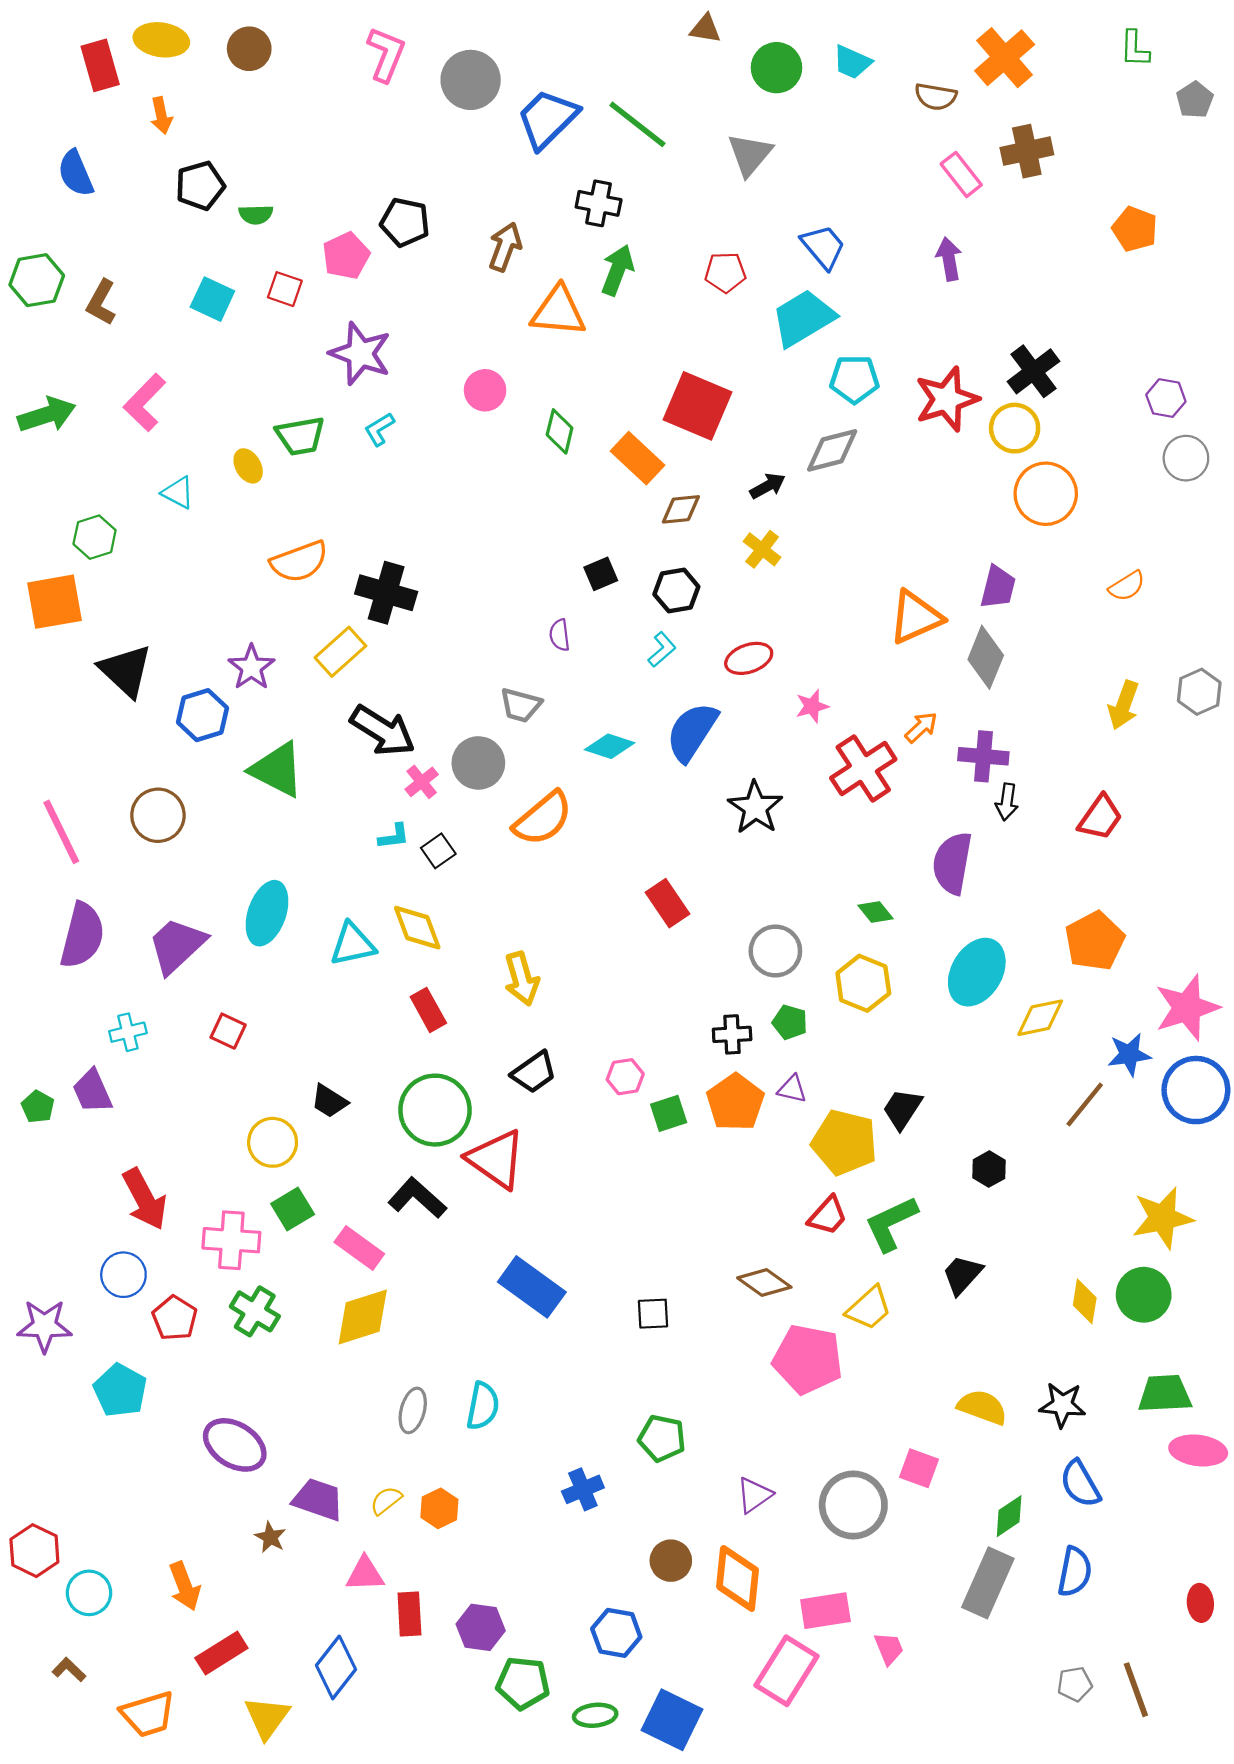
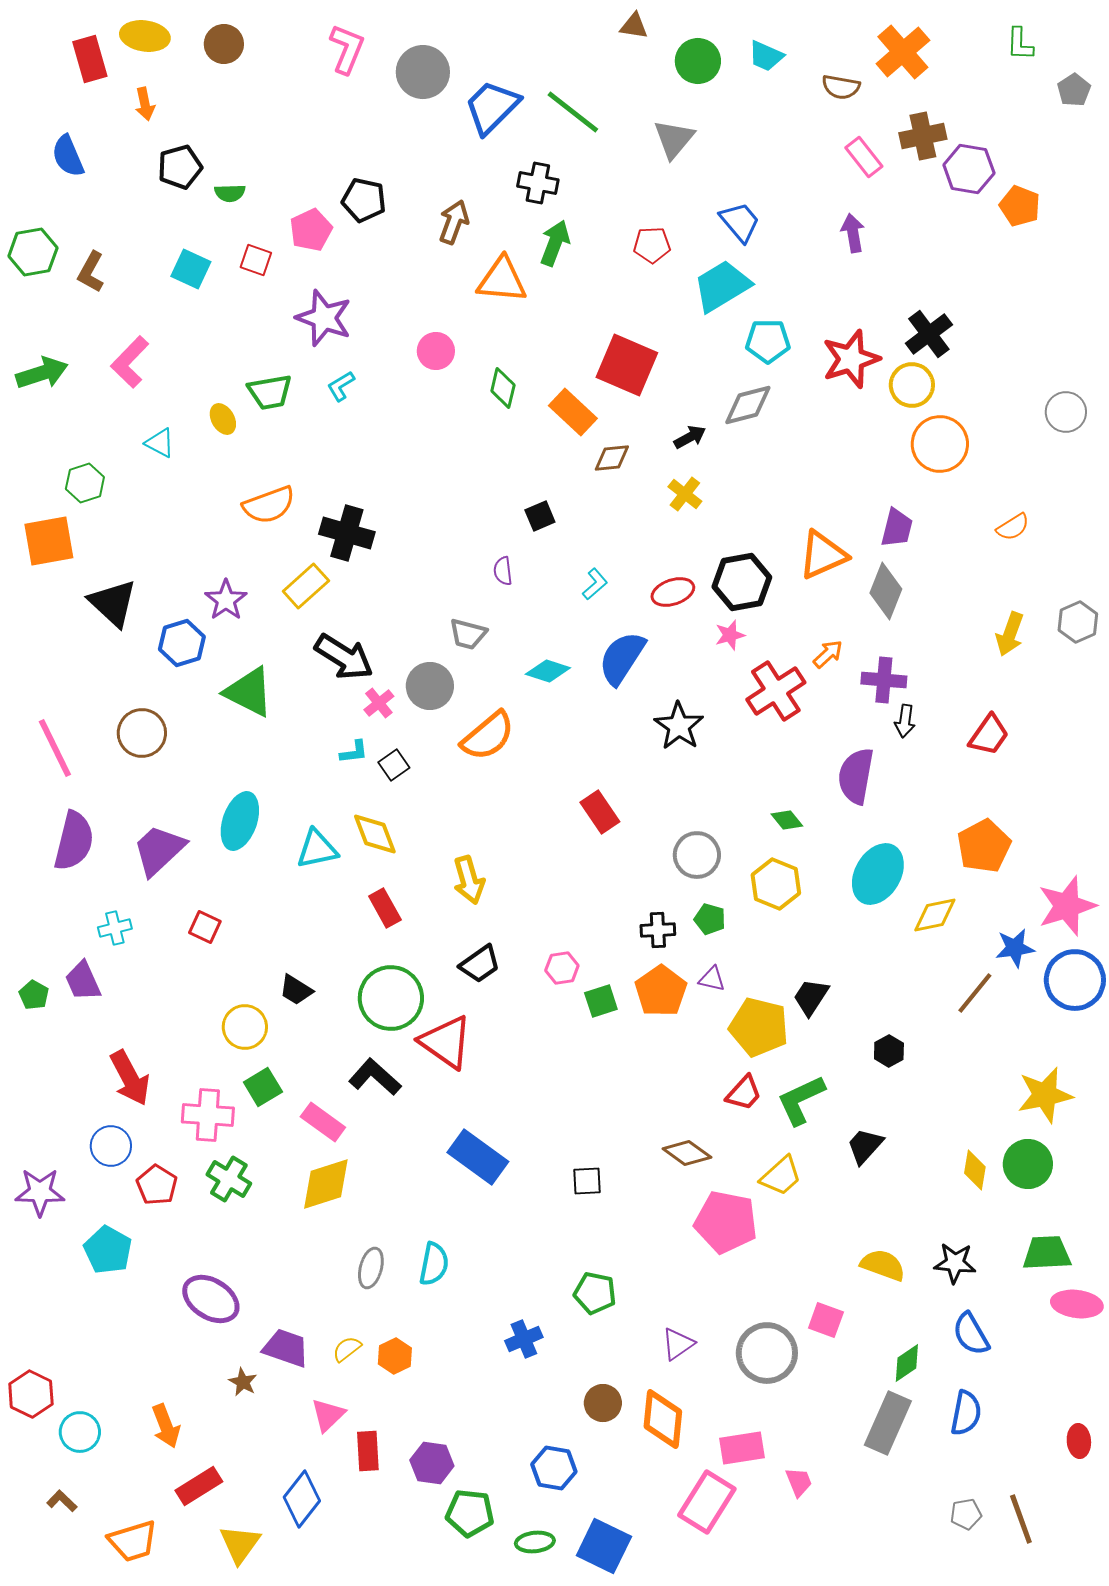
purple hexagon: (1166, 398) -> (969, 169), moved, size x1.4
black hexagon: (676, 591) -> (742, 582), moved, size x1.4
pink triangle: (365, 1574) -> (328, 1415), turned -42

